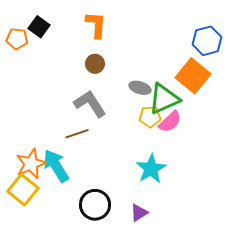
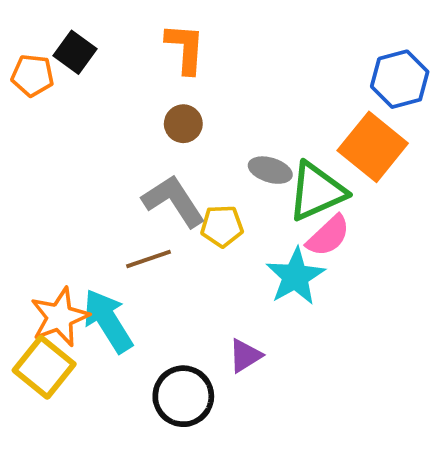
yellow pentagon: (150, 117) -> (222, 226), moved
cyan star: (151, 169) -> (295, 276), moved
purple triangle: (139, 213) -> (245, 356), moved

